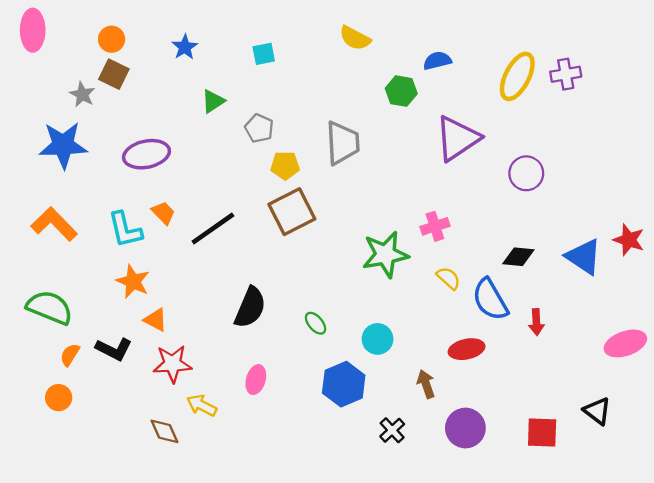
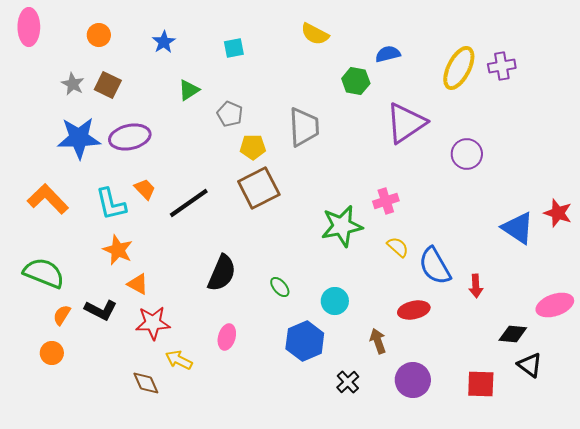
brown square: (114, 74) -> (108, 85), moved
blue star: (63, 145) -> (79, 138), moved
black diamond: (518, 257) -> (513, 334), moved

